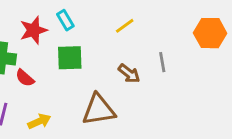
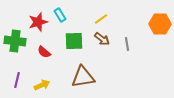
green square: (70, 58) -> (74, 41), moved
brown arrow: (129, 74) -> (102, 39), moved
red semicircle: (25, 78) -> (44, 52), moved

